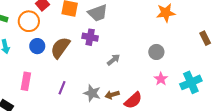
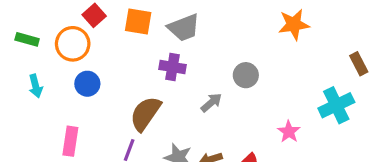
brown semicircle: (60, 48) -> (145, 114), moved
gray circle: (156, 52) -> (246, 75), moved
cyan cross: (191, 82) -> (336, 105), moved

